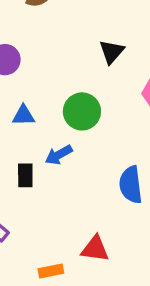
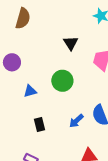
blue arrow: (59, 155) -> (76, 121), moved

